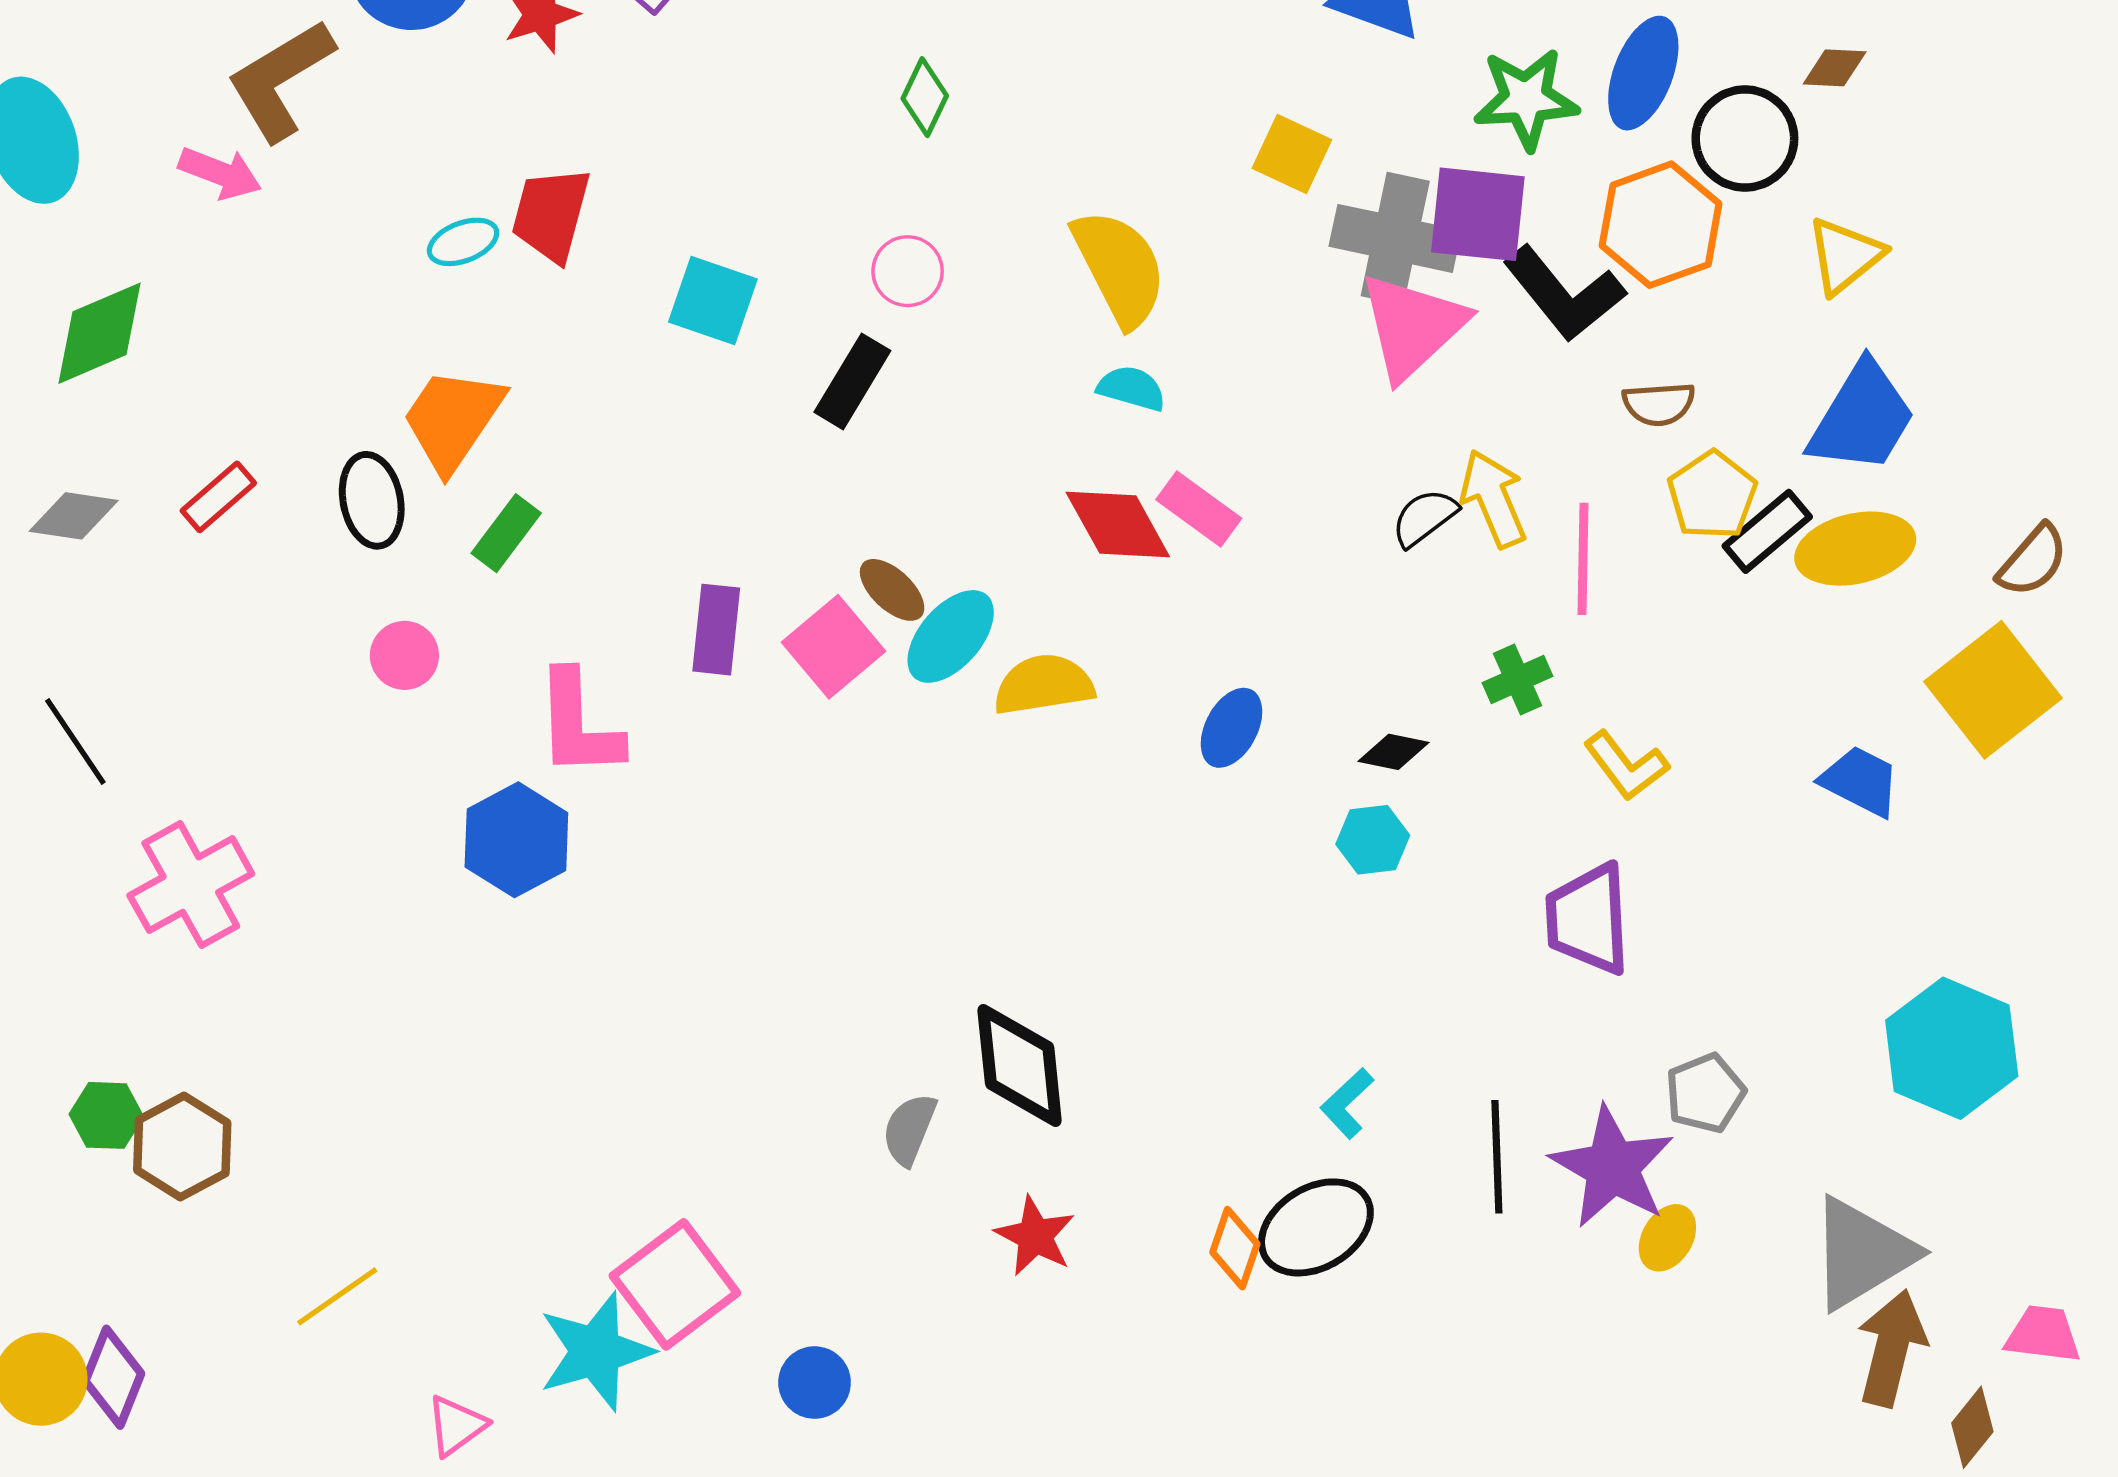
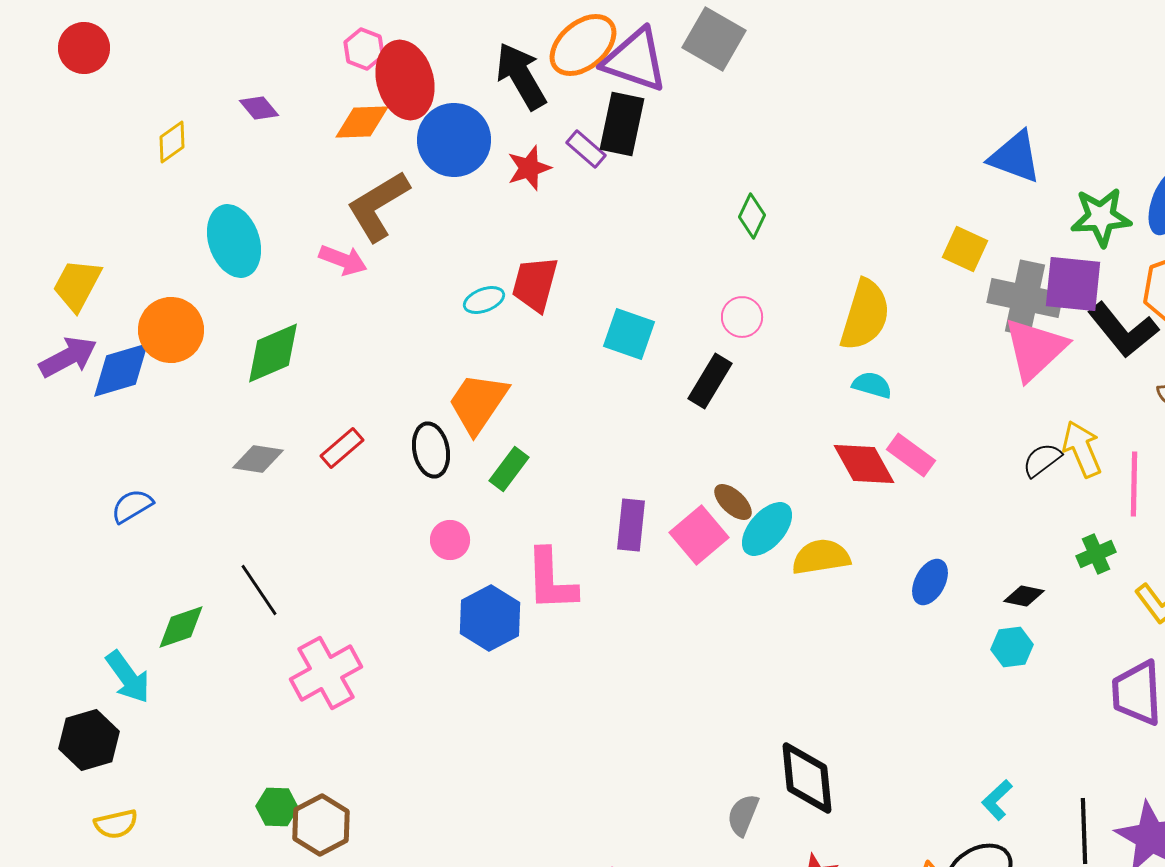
yellow semicircle: (1119, 268) -> (865, 315), turned 44
blue hexagon: (516, 840) -> (490, 618), moved

